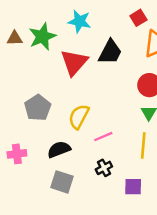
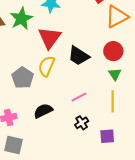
black trapezoid: (110, 52) -> (79, 56), moved, turned 100
yellow semicircle: (79, 117) -> (47, 66), moved
gray square: (62, 182) -> (14, 145), moved

